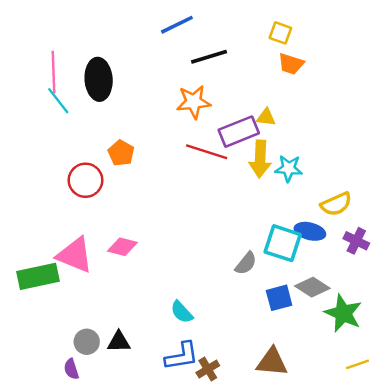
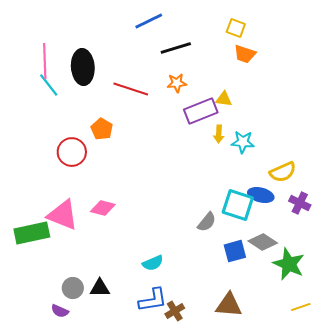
orange star: (194, 102) -> (177, 83), moved, size x0.7
red line: (207, 152) -> (131, 89), moved
yellow arrow: (260, 159) -> (219, 134), size x0.6
cyan semicircle: (182, 312) -> (153, 263), turned -70
purple semicircle: (71, 369) -> (60, 311), turned -48

